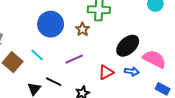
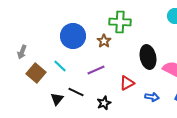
black ellipse: (128, 46) -> (148, 57), turned -60
blue arrow: (132, 71) -> (152, 97), moved

